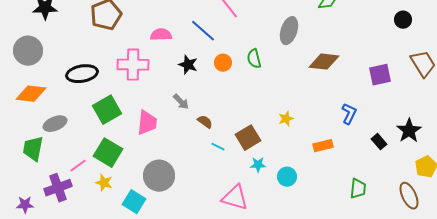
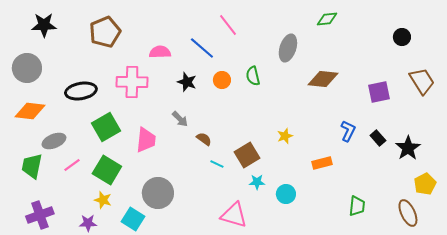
black rectangle: (379, 142) -> (378, 138), moved
pink line: (78, 166) -> (72, 165), moved
purple cross: (58, 188) -> (40, 215), moved
purple star: (25, 205) -> (88, 223), moved

